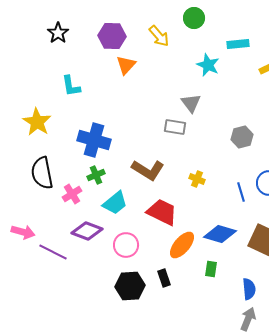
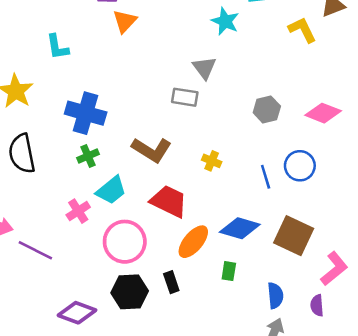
pink cross: (72, 194) -> (78, 211), moved
purple diamond: (87, 231) -> (77, 313), moved
pink circle: (126, 245) -> (125, 242), size x1.4

